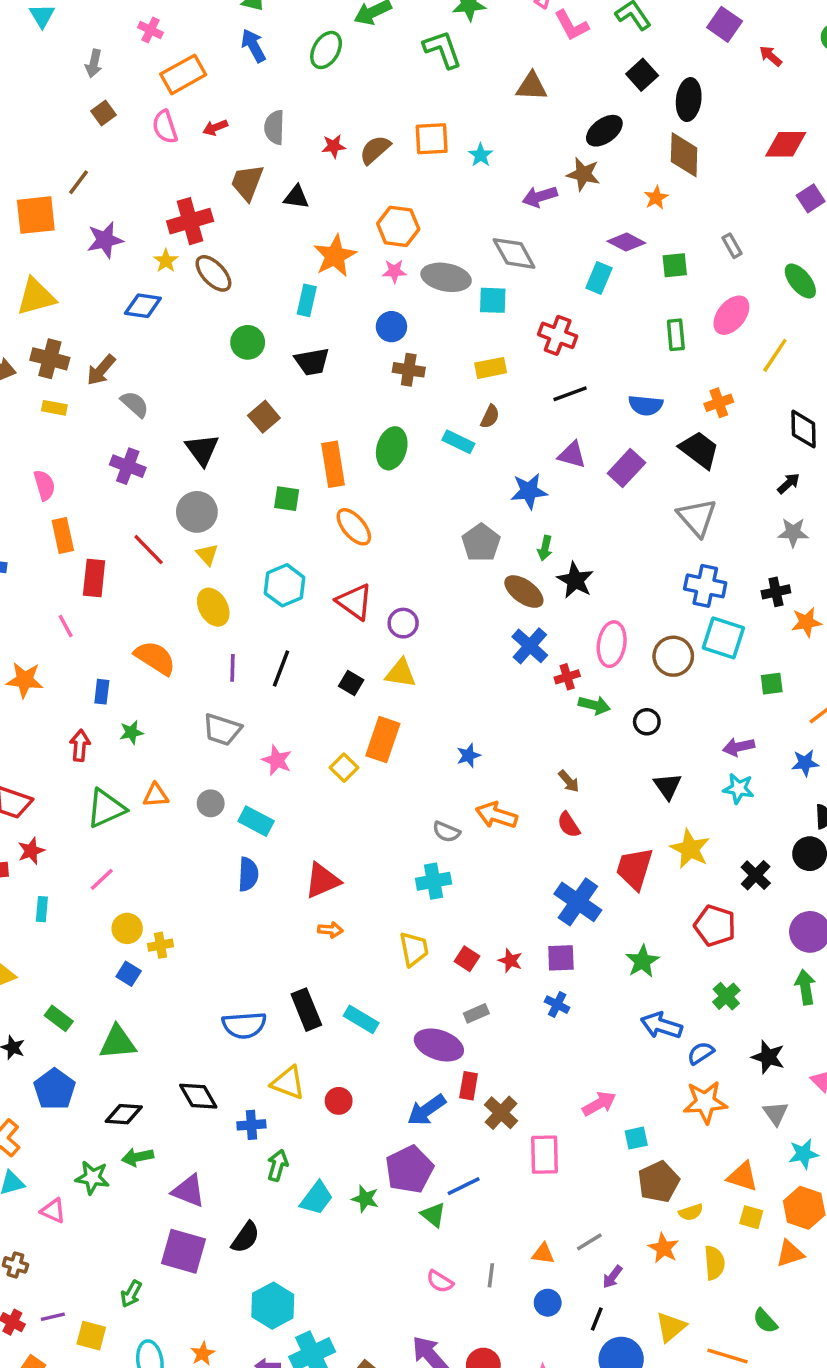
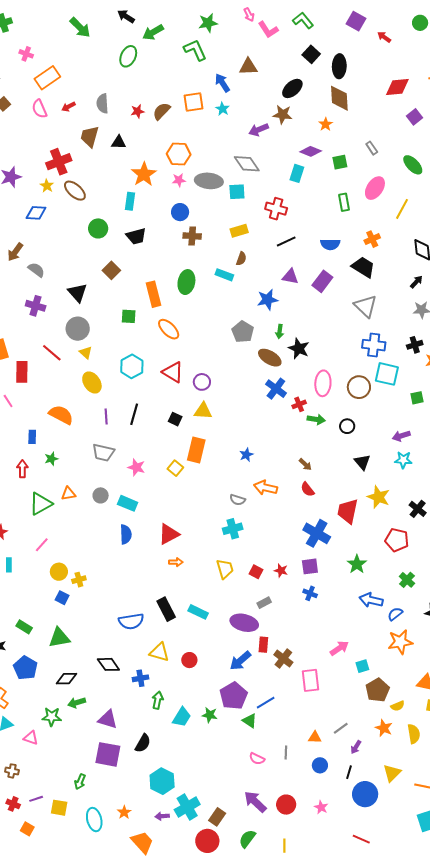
blue arrow: (253, 46) -> (222, 83), moved

